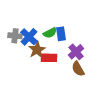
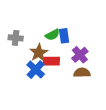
blue cross: (29, 37) -> (36, 70), moved
brown semicircle: (78, 69) -> (82, 73), turned 119

